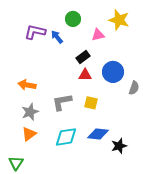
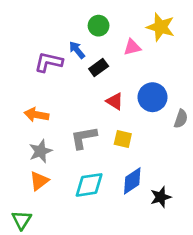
purple L-shape: (35, 32) -> (49, 62), moved
black rectangle: (83, 57) -> (99, 67), moved
red triangle: (85, 75) -> (115, 101), turned 32
blue diamond: (98, 134) -> (132, 181), turned -40

